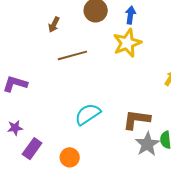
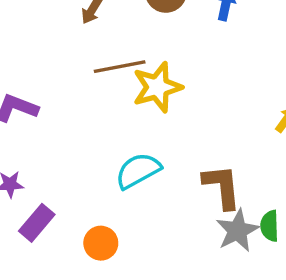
yellow star: (127, 43) -> (157, 87), moved
brown L-shape: (137, 120) -> (222, 187), turned 72

